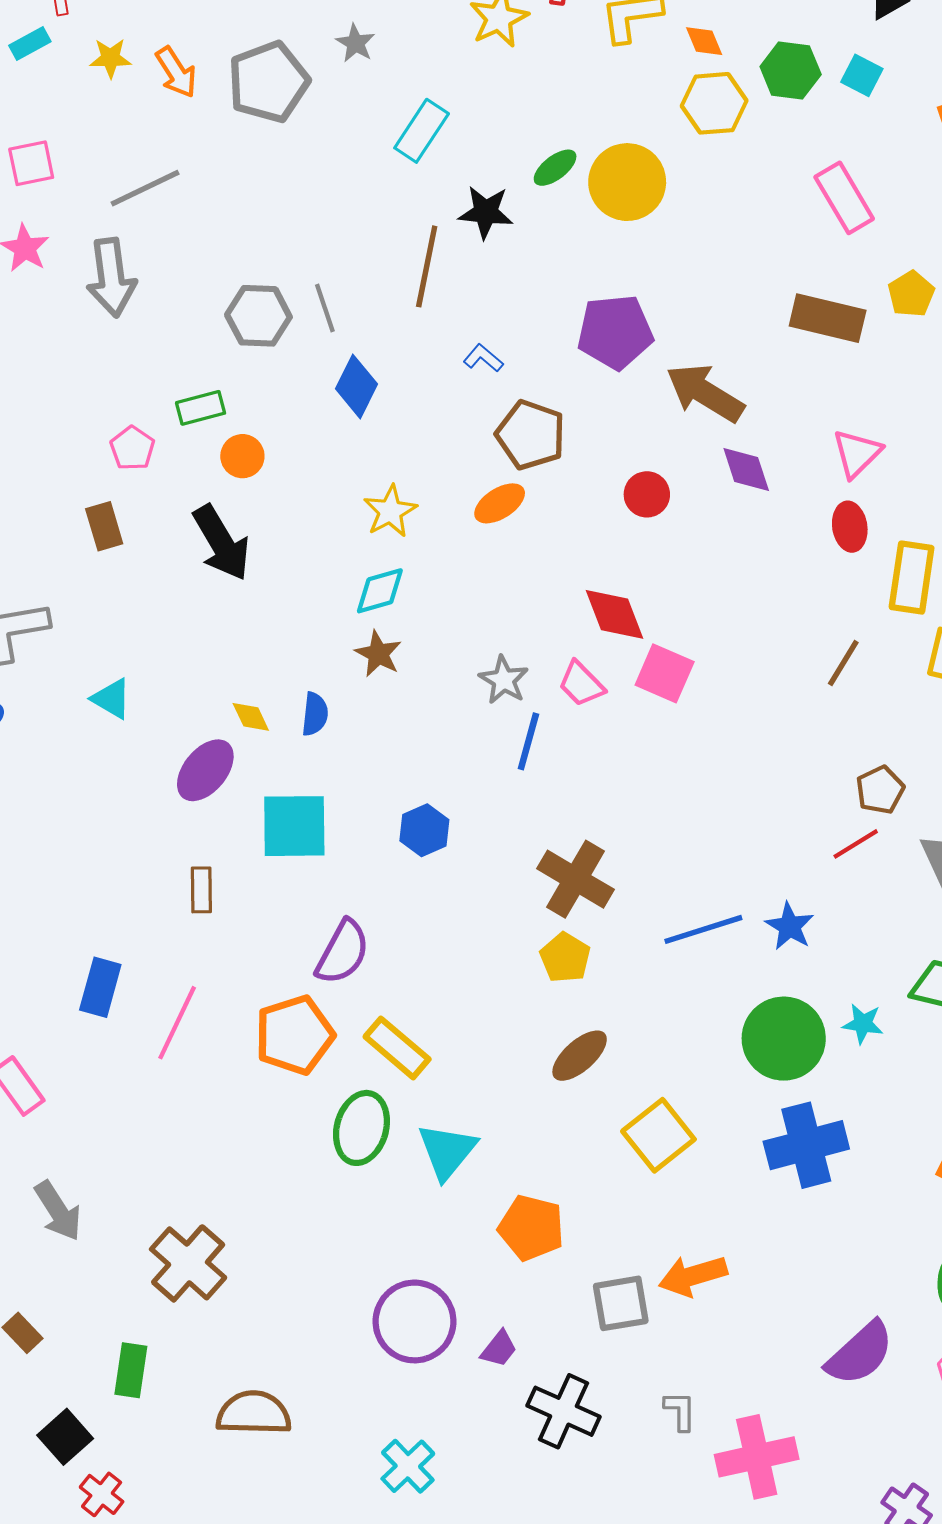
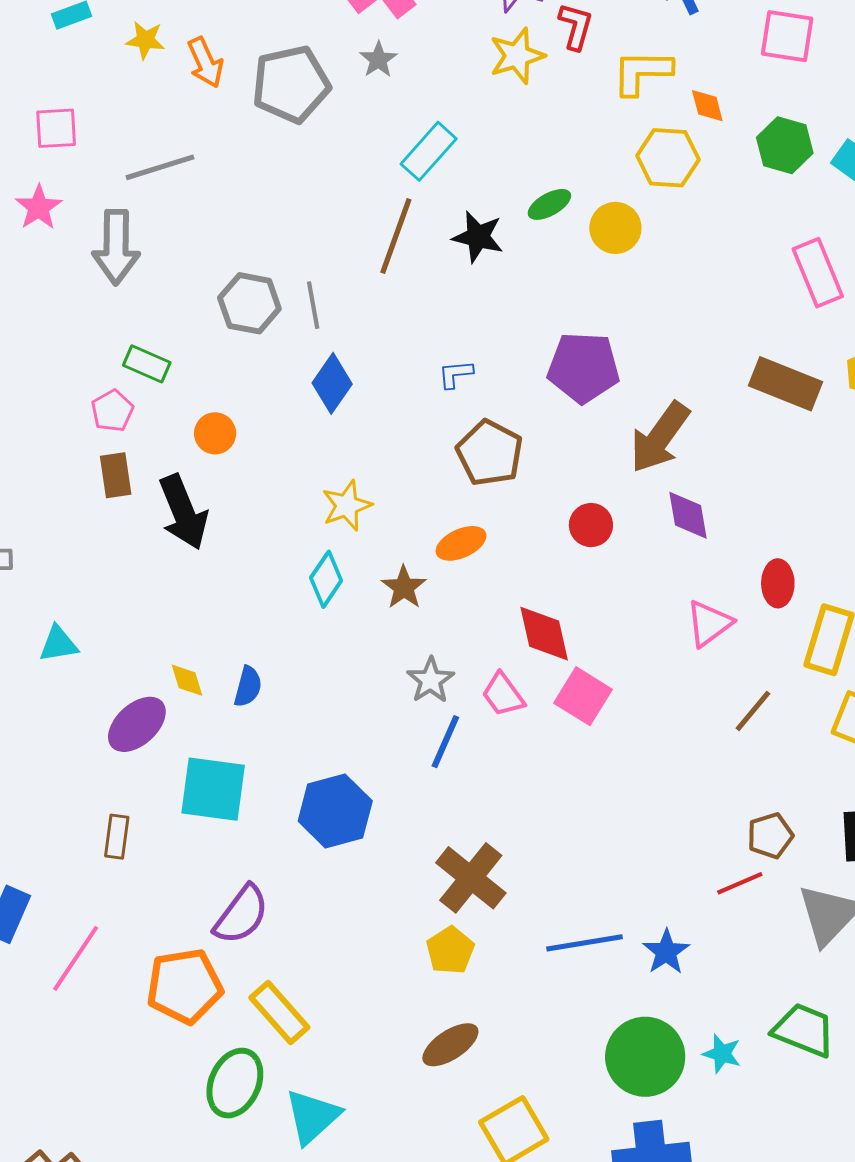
yellow hexagon: (714, 103) -> (668, 158), moved
yellow circle: (627, 182) -> (615, 228), size x0.7
brown line: (427, 266) -> (396, 236), moved
blue L-shape: (483, 358) -> (455, 374), turned -54
brown arrow: (705, 393) -> (660, 437), turned -94
green rectangle: (201, 408) -> (147, 364), moved, turned 30
pink triangle: (857, 453) -> (709, 623), moved
orange ellipse: (500, 503) -> (461, 543), moved
brown rectangle: (104, 526) -> (116, 475), moved
cyan diamond: (380, 591) -> (326, 579), turned -48
brown star: (378, 654) -> (404, 587), moved
cyan triangle: (112, 699) -> (58, 644), turned -48
blue hexagon: (424, 830) -> (335, 811), size x1.5

